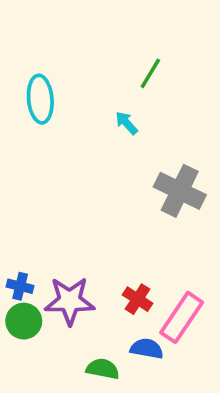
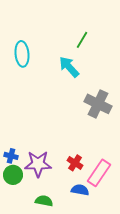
cyan arrow: (127, 123) -> (69, 67), size x1.6
green semicircle: (103, 369) -> (44, 201), moved

